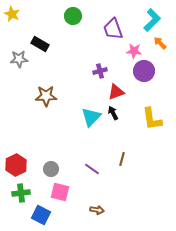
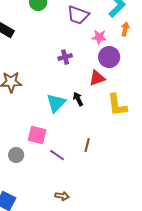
purple trapezoid: (113, 29) -> (78, 15), turned -50
orange arrow: (160, 43) -> (125, 29), turned 56
red triangle: (116, 92) -> (97, 78), moved
pink square: (60, 192) -> (37, 135), moved

